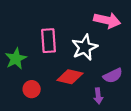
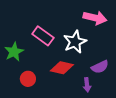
pink rectangle: (49, 41) -> (43, 36), turned -50

